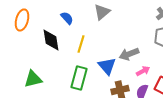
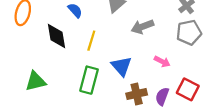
gray arrow: (129, 54) -> (142, 27), moved
pink arrow: (143, 71) -> (162, 62), moved, turned 56

